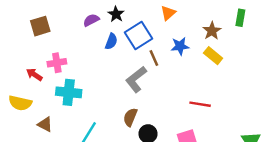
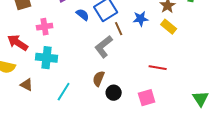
blue semicircle: (111, 41) -> (83, 15), turned -72
pink cross: (57, 63) -> (45, 27), moved
red arrow: (34, 75) -> (18, 43), size x1.5

